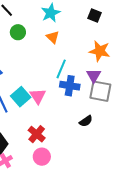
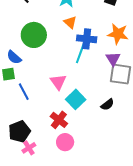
green circle: (18, 32) -> (34, 35), moved, size x1.6
blue cross: (70, 86) -> (87, 39), moved
cyan square: (21, 97) -> (76, 99), moved

